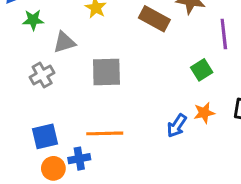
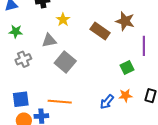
green star: (33, 20) -> (16, 31), moved
gray triangle: (64, 42) -> (49, 40), moved
gray square: (106, 72) -> (65, 62), turned 35

